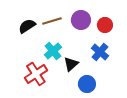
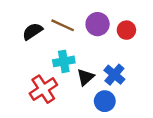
brown line: (52, 21) -> (63, 25), turned 42
cyan cross: (53, 51) -> (64, 61), turned 30
blue cross: (100, 52) -> (114, 75), moved

